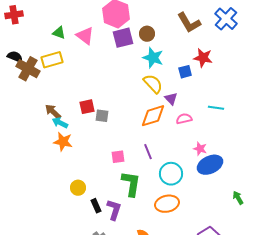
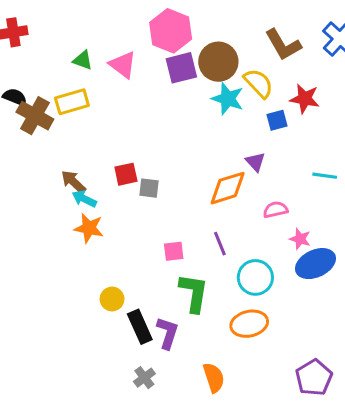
brown circle: (147, 34) -> (218, 62), size x1.6
yellow semicircle: (153, 84) -> (258, 83), moved
pink semicircle: (184, 119) -> (275, 210), moved
black rectangle: (96, 206) -> (140, 327), size x1.5

